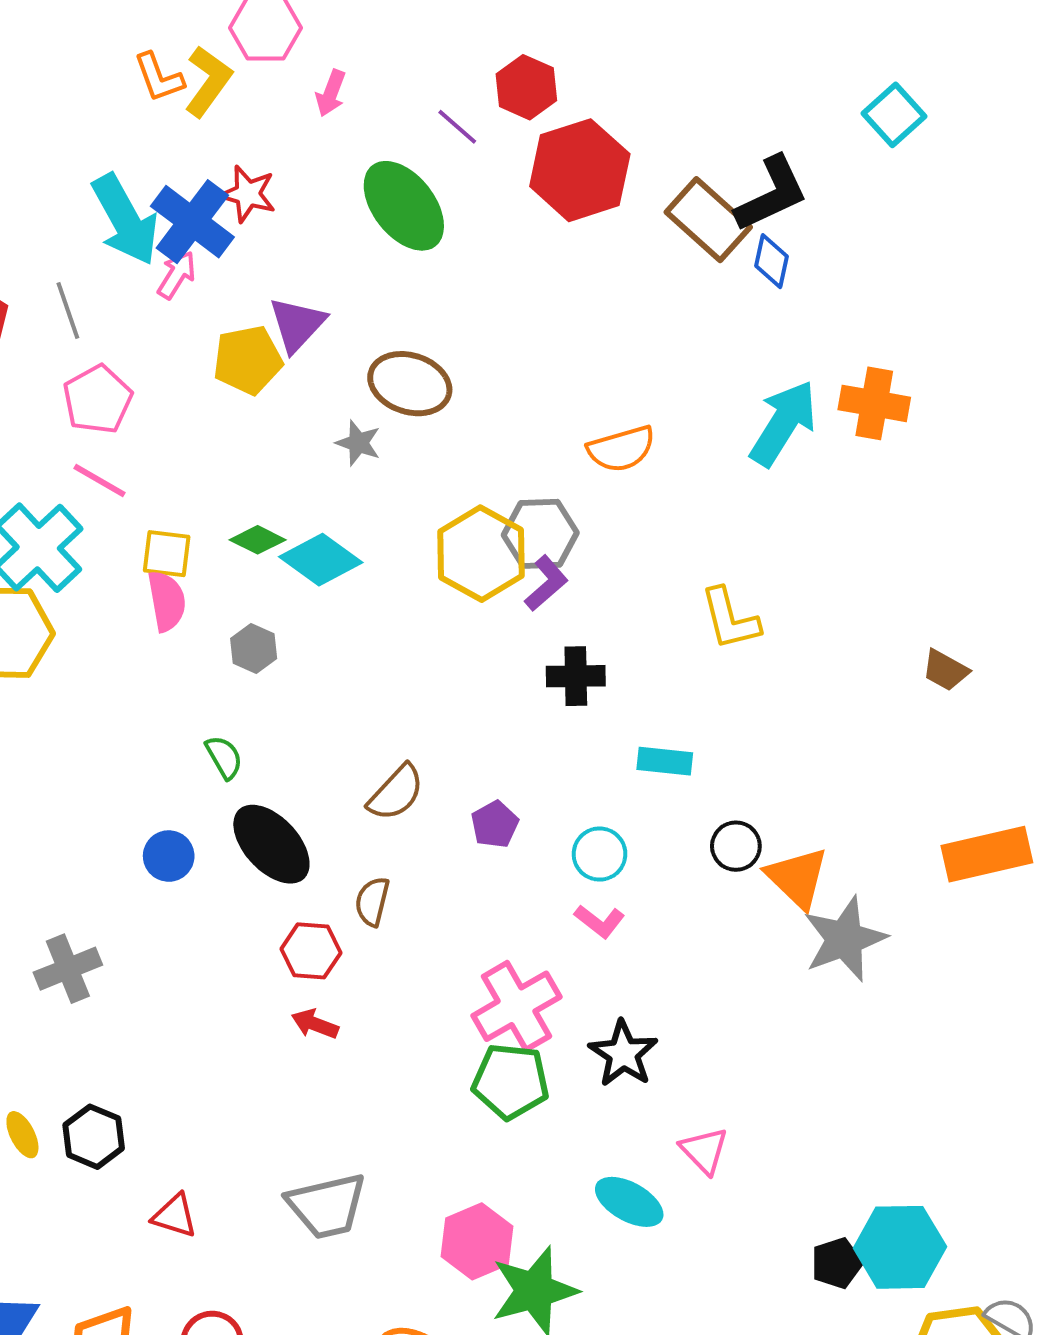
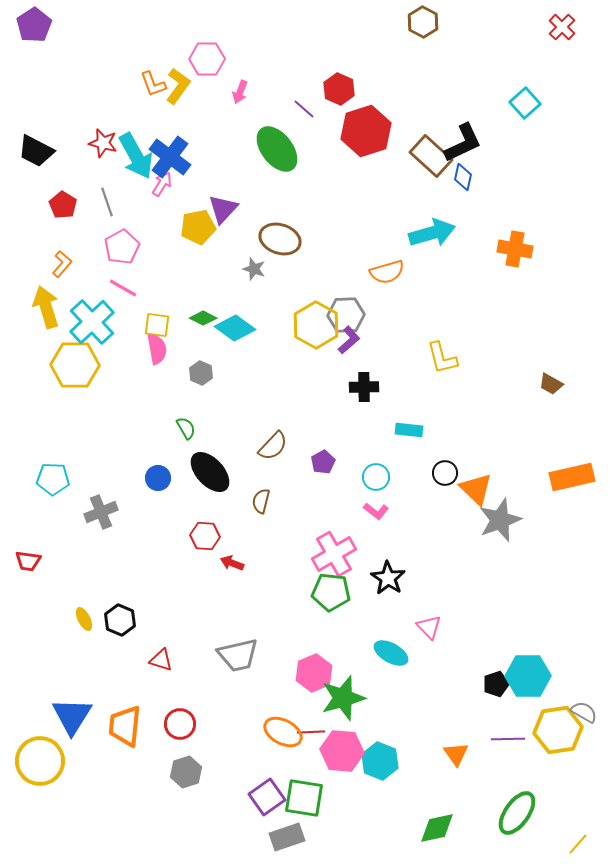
red star: (248, 194) -> (103, 143), moved
cyan arrow: (783, 423) -> (432, 233), moved, turned 42
red hexagon: (311, 951) -> (205, 536), moved
gray cross: (68, 969) -> (101, 512), moved

